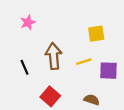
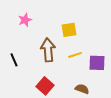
yellow square: (96, 34) -> (69, 30), moved
black line: (24, 67) -> (14, 60), moved

